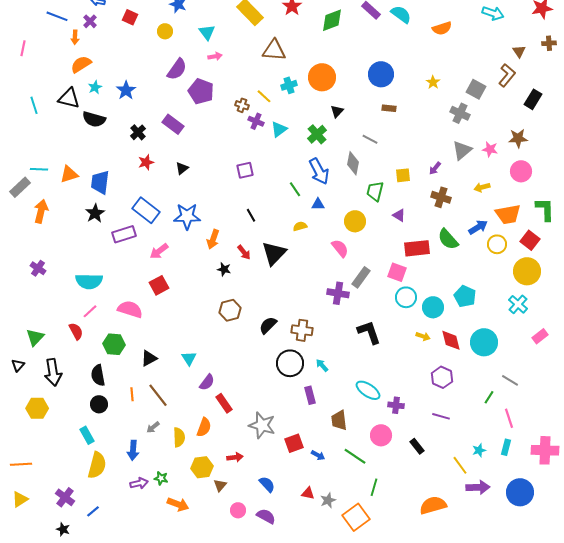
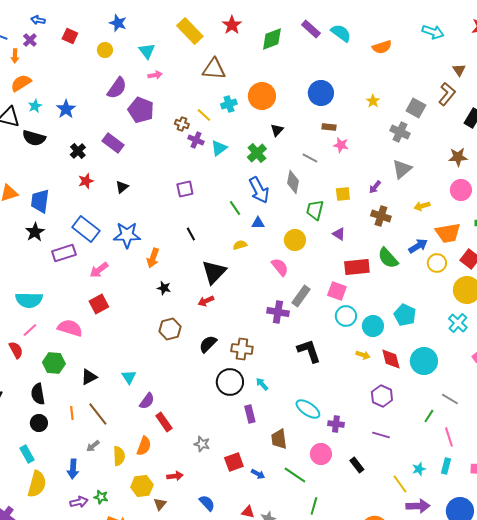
pink star: (490, 149) -> (341, 145), moved
red arrow: (244, 252) -> (206, 301), moved, turned 105
gray star: (262, 425) -> (202, 444), size x0.6

